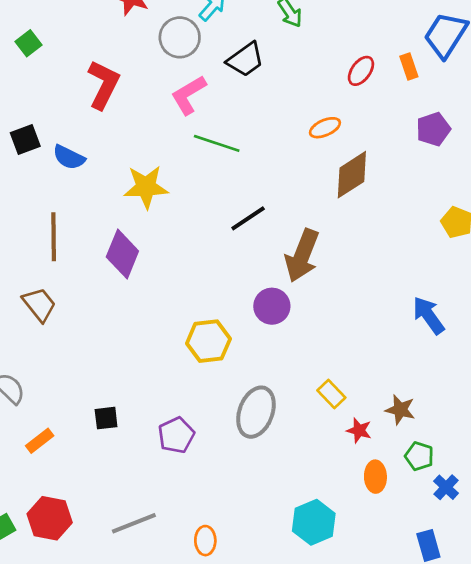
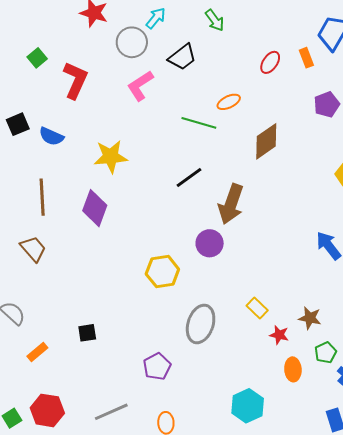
green square: (28, 43) -> (37, 58), moved
orange ellipse: (325, 128) -> (229, 102), moved
green line: (217, 143) -> (199, 123), moved
purple pentagon: (176, 435) -> (157, 366), moved
green pentagon: (419, 456) -> (326, 353), turned 30

